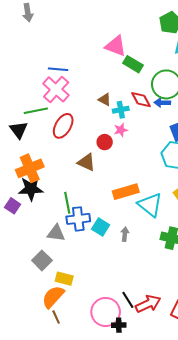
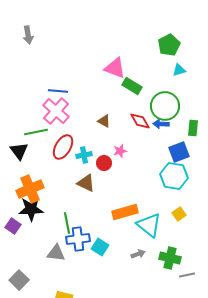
cyan cross: (121, 110) -> (84, 155), moved
gray arrow: (125, 234) -> (138, 254), moved, turned 64
gray square: (42, 260) -> (19, 280), moved

